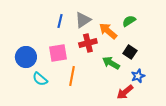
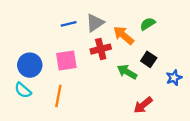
blue line: (60, 21) -> (69, 24), turned 64
orange line: (72, 76) -> (58, 96), moved
blue star: (138, 76) -> (174, 78), moved
cyan semicircle: (40, 79) -> (23, 90), moved

